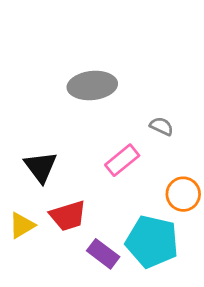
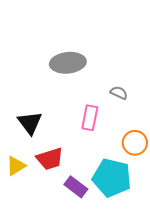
pink rectangle: (122, 160) -> (90, 118), turned -40

